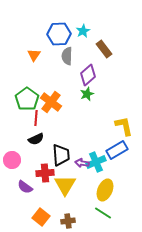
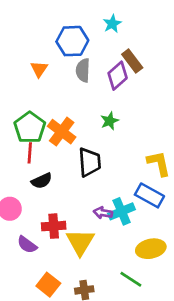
cyan star: (83, 31) -> (112, 24), moved
purple diamond: (88, 75) -> (118, 76), moved
red line: (36, 118) -> (30, 153), moved
blue rectangle: (117, 150) -> (149, 195), turned 60
black trapezoid: (61, 155) -> (90, 162), moved
yellow ellipse: (105, 190) -> (151, 249), moved, turned 55

